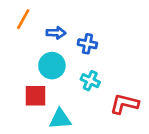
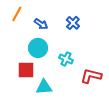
blue arrow: (56, 33) -> (41, 24), turned 32
blue cross: (87, 44) -> (73, 23), moved, turned 32

